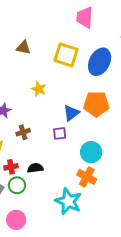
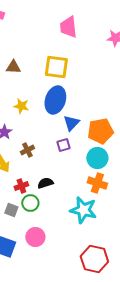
blue ellipse: (100, 62) -> (55, 100), moved
yellow star: (39, 89) -> (21, 106), moved
orange pentagon: (96, 104) -> (100, 131), moved

